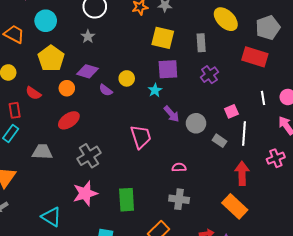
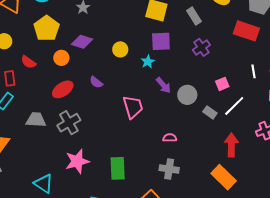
gray rectangle: (201, 43) -> (194, 16), turned -30
purple semicircle: (106, 90) -> (96, 82), moved
white line: (244, 134) -> (234, 106), turned 40
gray cross: (89, 156) -> (69, 123), moved

